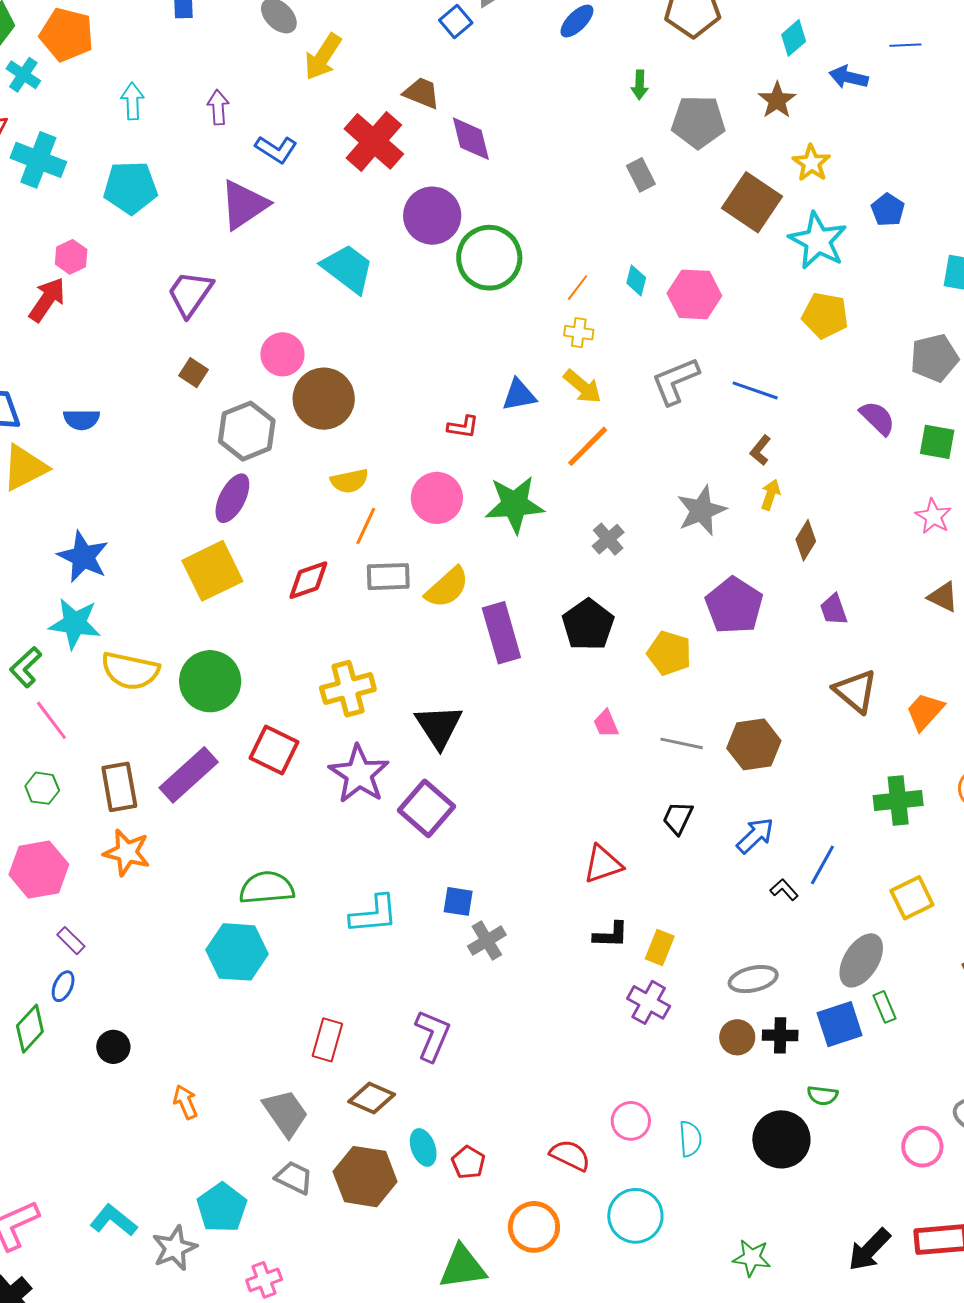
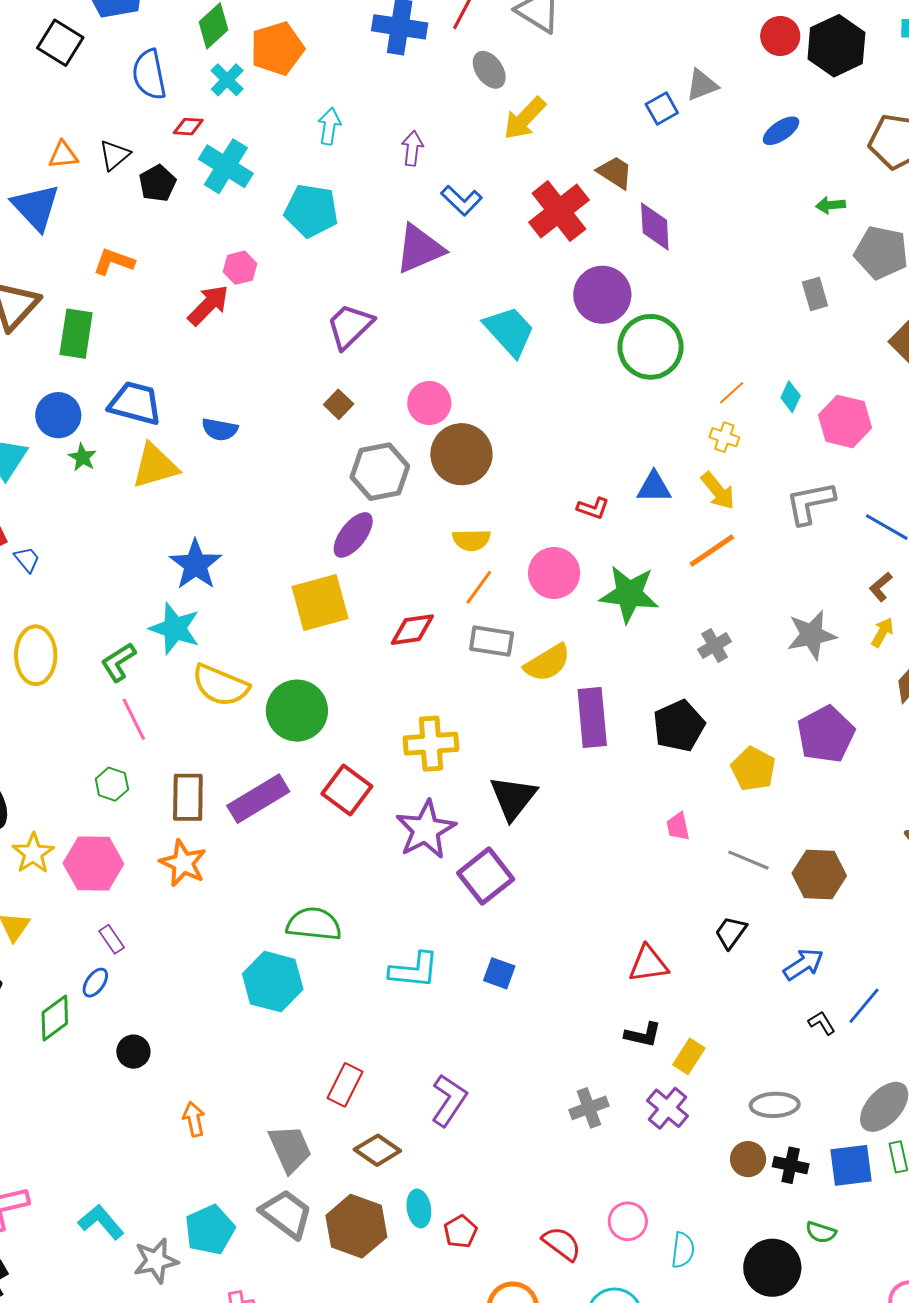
orange pentagon: (67, 35) -> (277, 49), turned 30
green arrow: (640, 85) -> (831, 205), turned 72
gray cross: (487, 941) -> (589, 1108), moved
gray trapezoid: (294, 1178) -> (286, 1214), size x1.4

